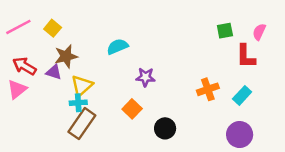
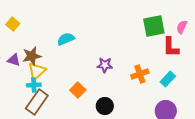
green square: (225, 31) -> (154, 26), size x1.6
brown star: (66, 56) -> (32, 56), moved
purple star: (145, 77) -> (105, 65), moved

